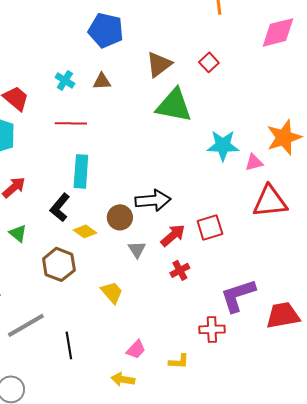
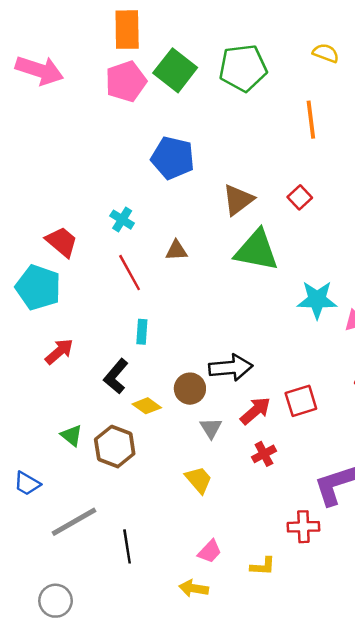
brown triangle: (102, 81) -> (176, 250), moved
red line: (71, 123) -> (130, 273), turned 60
cyan rectangle: (81, 171) -> (142, 332), size x0.6
green triangle: (18, 233) -> (72, 435), moved
yellow trapezoid: (112, 292) -> (199, 480), moved

